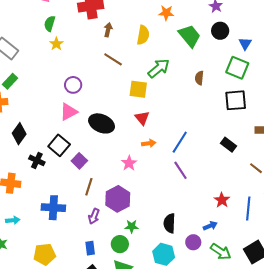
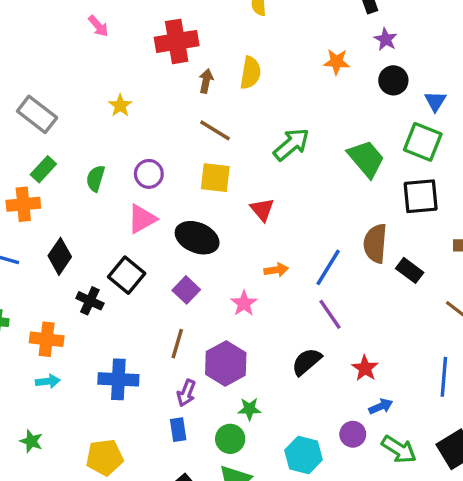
orange star: (166, 13) -> (337, 62), moved
green semicircle: (50, 24) -> (95, 178), moved
yellow semicircle: (143, 35) -> (250, 73), moved
green trapezoid: (190, 36) -> (366, 159), moved
brown semicircle: (199, 78) -> (375, 243), moved, size x1.6
yellow square: (138, 89) -> (215, 178), moved
red triangle: (142, 118) -> (262, 210), moved
purple square: (79, 161) -> (186, 290), moved
red star: (222, 200) -> (365, 368), moved
cyan arrow: (13, 220) -> (48, 381), moved
black semicircle: (170, 223) -> (307, 362), moved, turned 48
blue rectangle: (90, 248) -> (178, 430), moved

